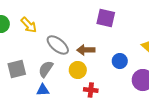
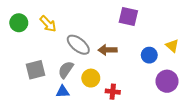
blue circle: (120, 61) -> (149, 55), moved
yellow circle: (78, 70) -> (91, 78), moved

